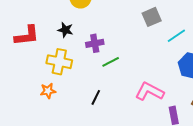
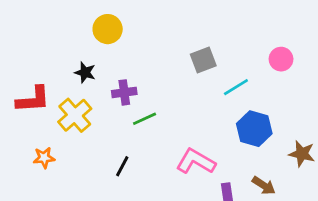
red L-shape: (27, 36) -> (33, 99), moved
yellow cross: (59, 62) -> (75, 115), turned 35
orange star: (48, 91) -> (44, 158), moved

